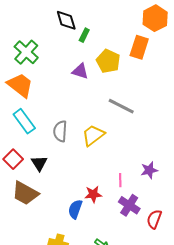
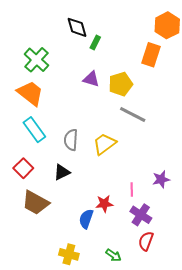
yellow pentagon: (108, 61) -> (121, 84), moved, turned 30
black triangle: (39, 163) -> (62, 172), moved, turned 36
red semicircle: (154, 219) -> (146, 241), moved

